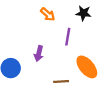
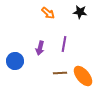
purple line: (68, 37) -> (64, 44), moved
orange ellipse: (87, 67) -> (83, 76), moved

